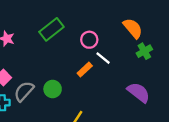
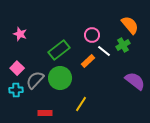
green rectangle: (51, 29) -> (59, 50), moved
green cross: (144, 51) -> (123, 45), moved
green circle: (53, 89) -> (60, 78), size x1.5

